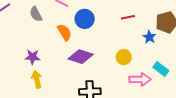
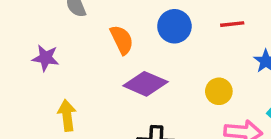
blue circle: (85, 19) -> (174, 26), moved
purple star: (32, 57) -> (46, 58), moved

